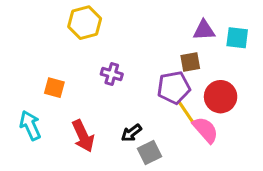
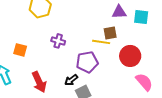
purple pentagon: (174, 88) -> (87, 62), moved
yellow line: (186, 112) -> (101, 42), moved, turned -48
pink semicircle: (205, 130) -> (144, 82), moved

